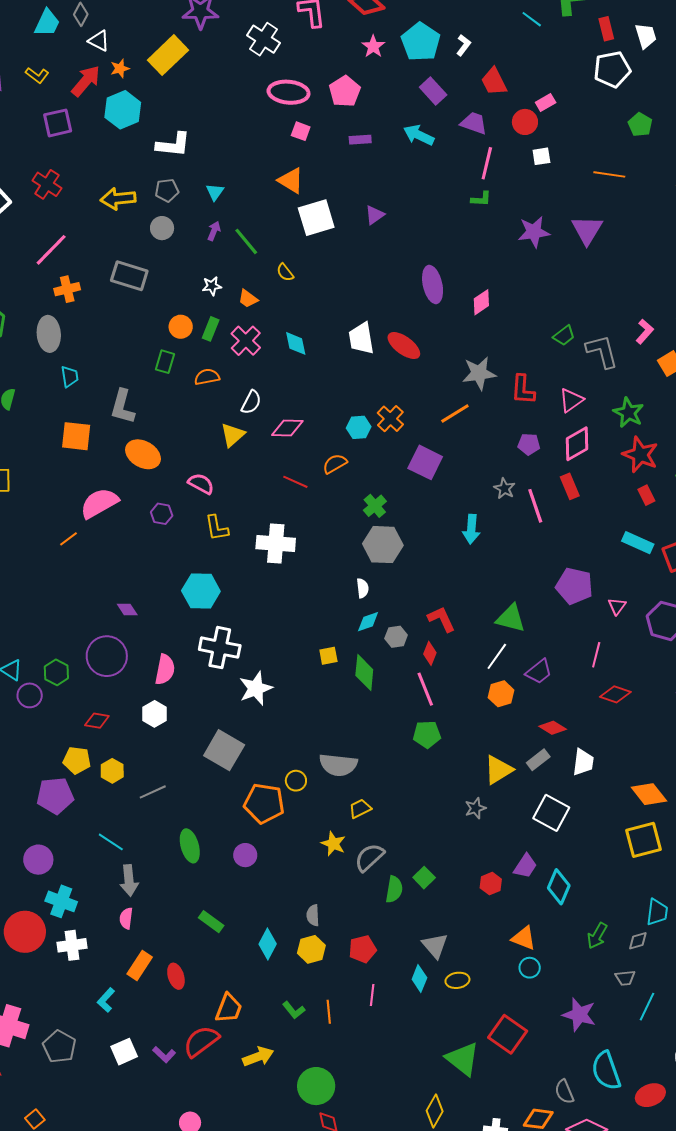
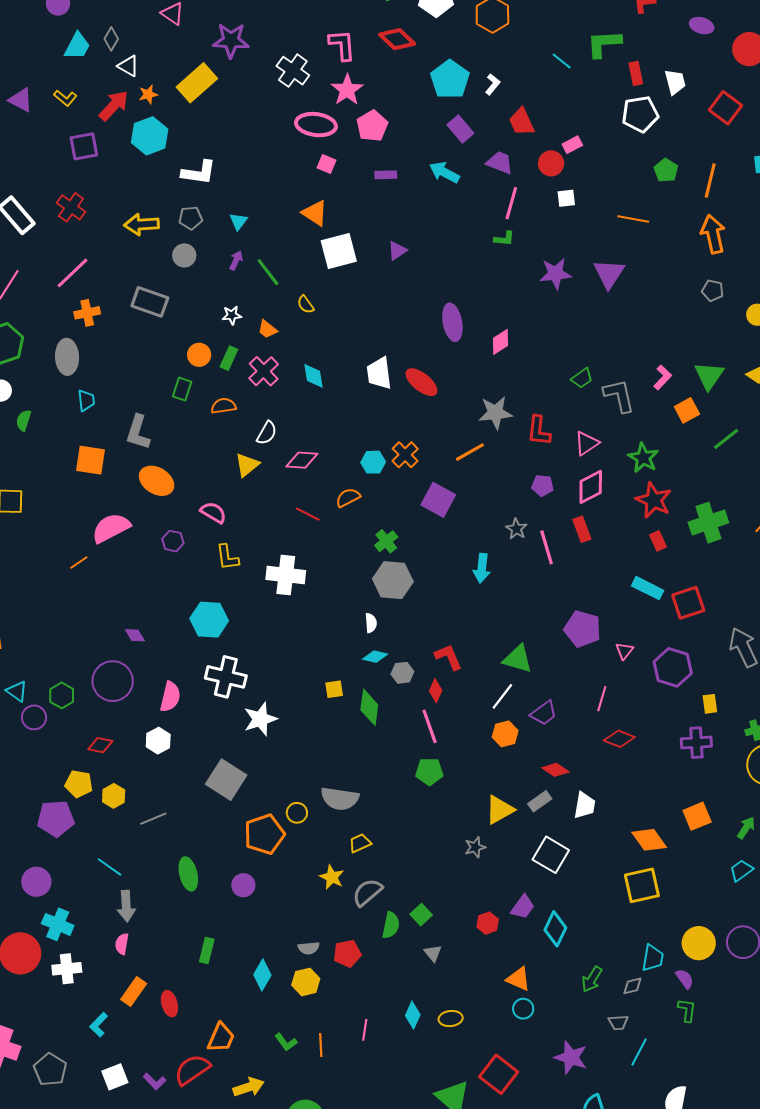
pink star: (373, 46) -> (347, 90), moved, size x1.4
cyan diamond: (368, 622) -> (375, 657), turned 30
orange pentagon: (264, 803) -> (264, 834), turned -30
gray semicircle: (313, 915) -> (309, 948), turned -95
green rectangle: (211, 922) -> (207, 950), turned 65
gray triangle: (435, 946) -> (433, 953), moved, size x0.7
red pentagon: (363, 949) -> (347, 953), moved

